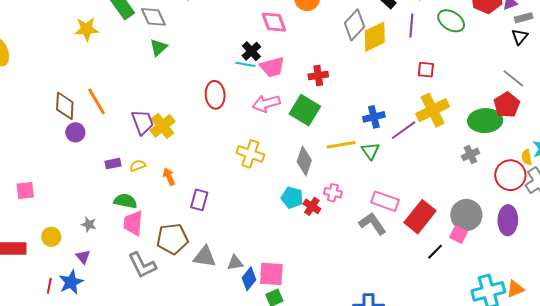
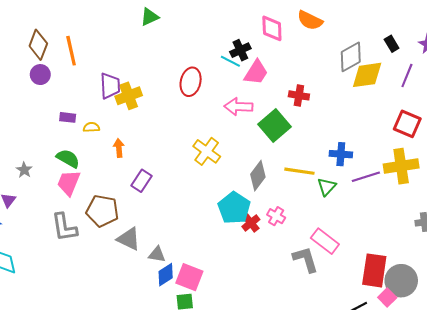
pink trapezoid: (272, 67) -> (256, 72), turned -60
red square: (426, 70) -> (407, 124), size x1.5
cyan pentagon: (292, 198) -> (234, 208), size x1.4
red rectangle: (420, 217) -> (374, 270), moved, turned -48

